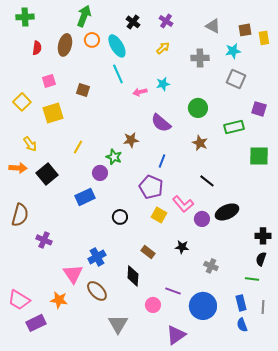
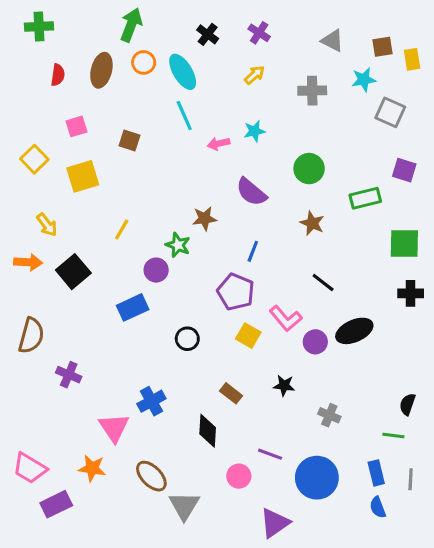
gray square: (236, 79) -> (390, 112), moved
black cross: (263, 236) -> (411, 293), moved
brown ellipse: (97, 291) -> (151, 476), moved

